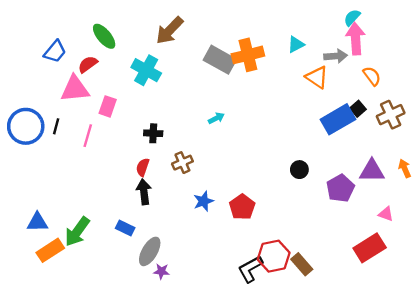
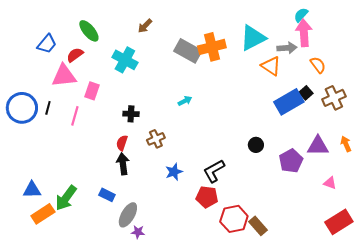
brown arrow: (170, 30) -> (145, 26), size x0.6
cyan triangle: (296, 44) -> (253, 38), size x1.8
red pentagon: (242, 207) -> (207, 197), moved, turned -30
red rectangle: (370, 248) -> (339, 222), moved
black L-shape: (250, 269) -> (214, 171), moved

